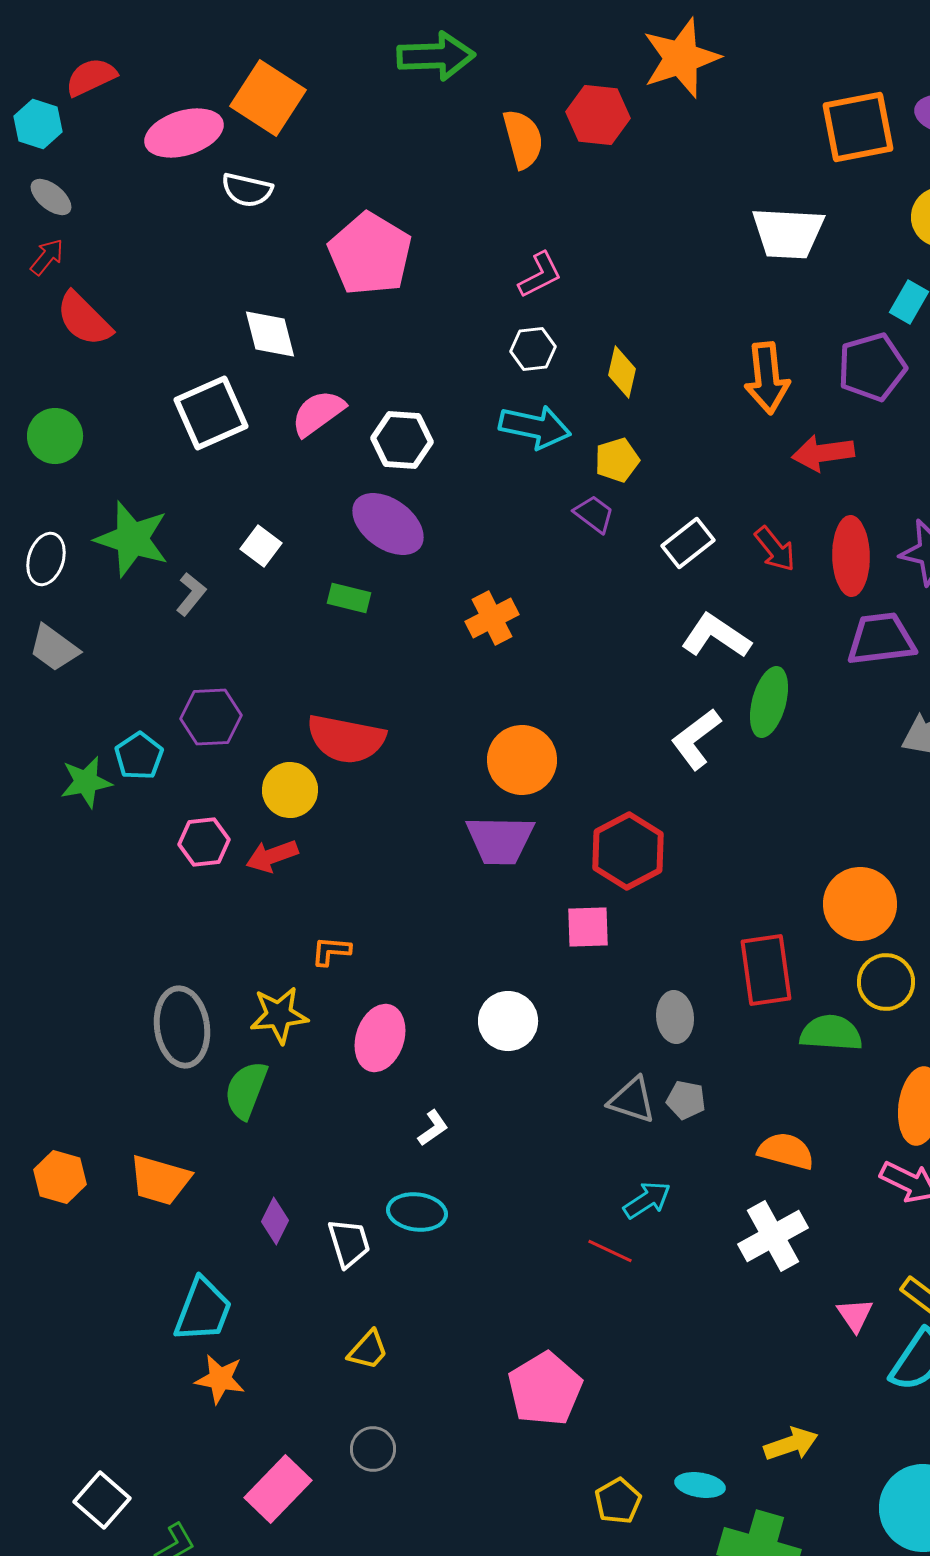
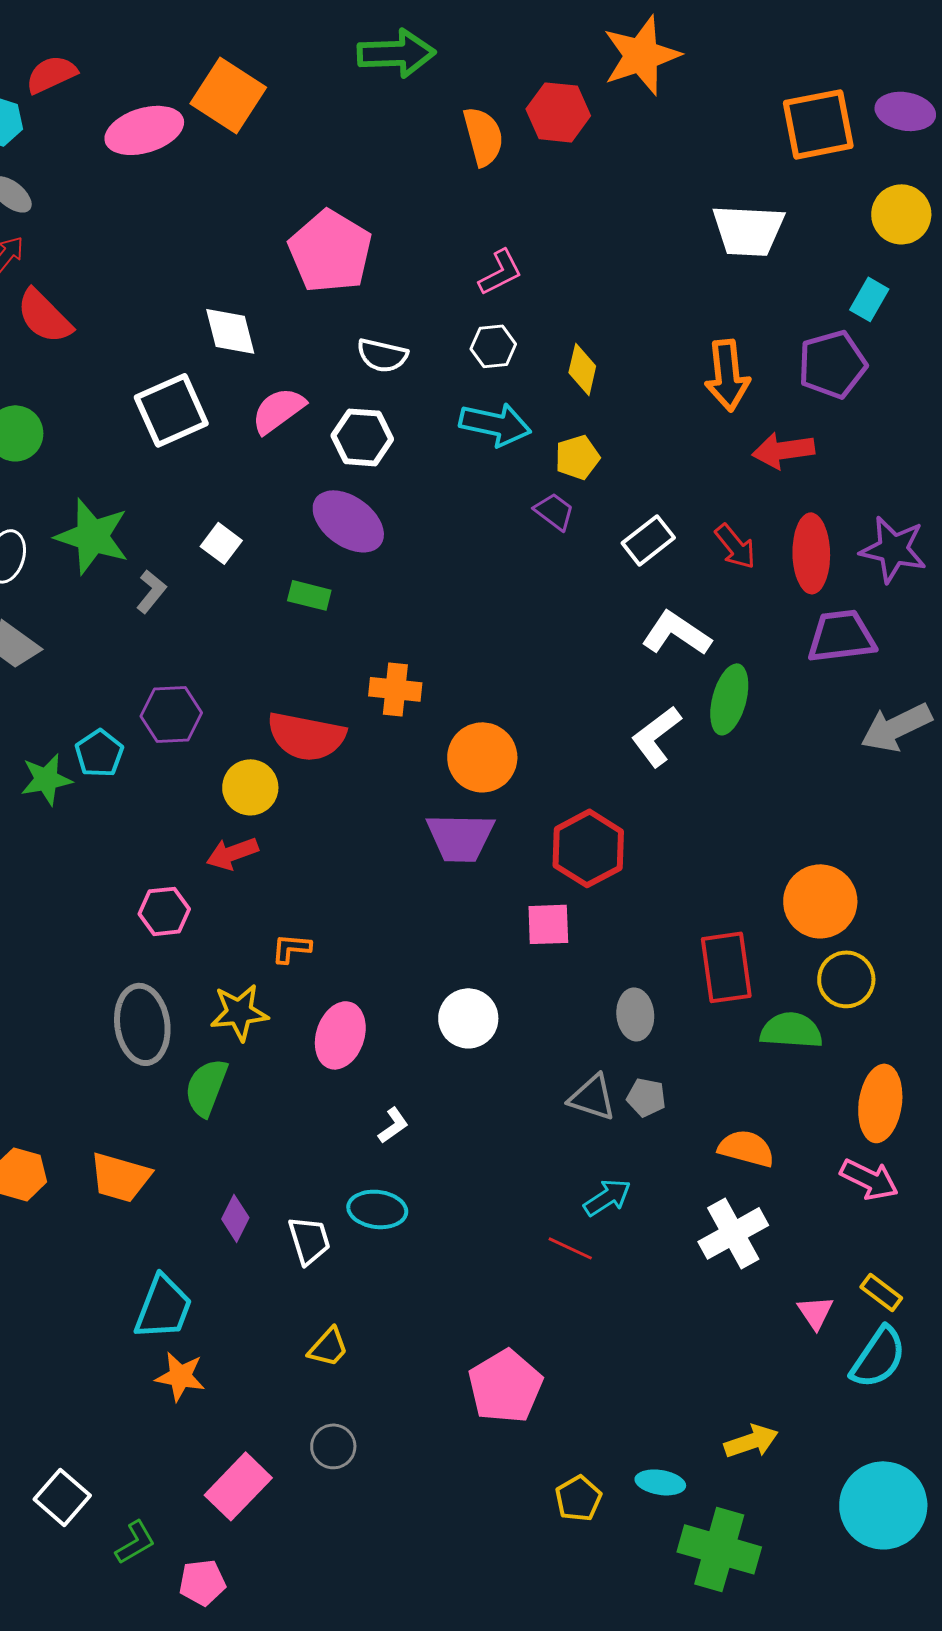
white semicircle: (247, 190) -> (382, 355), moved
orange cross: (492, 618) -> (395, 689), moved, turned 33
pink hexagon: (204, 842) -> (164, 911), moved

